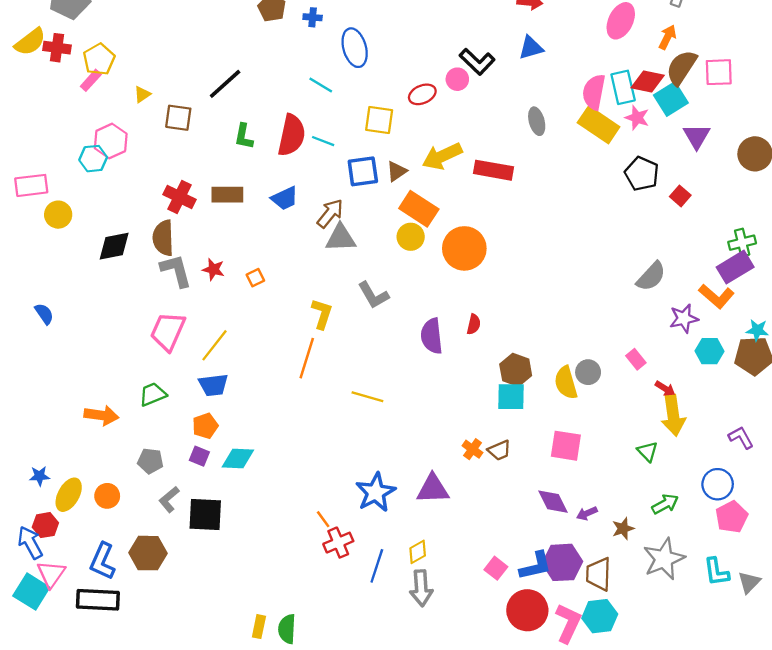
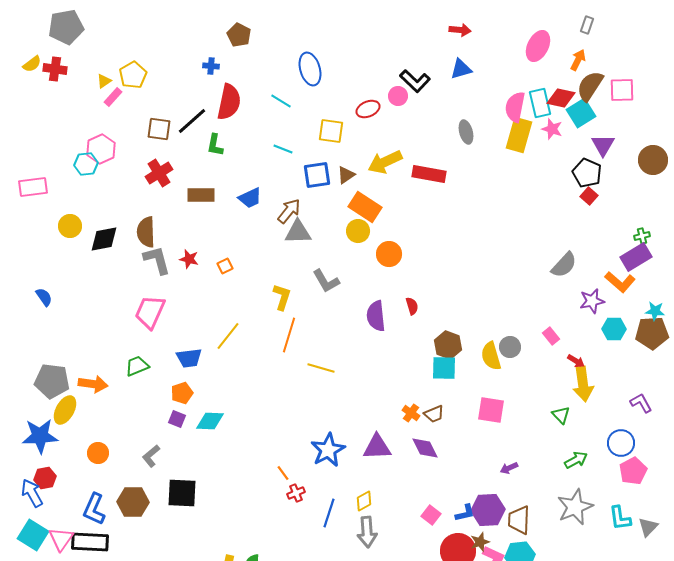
blue cross: (313, 17) -> (211, 66), moved
yellow semicircle: (30, 42) -> (32, 64), size x0.7
yellow pentagon: (99, 59) -> (133, 75), moved
pink rectangle: (91, 80) -> (113, 97), moved
black line: (225, 84) -> (192, 121), moved
yellow triangle: (142, 94) -> (104, 81), moved
yellow rectangle: (599, 125) -> (519, 135), turned 72
red semicircle: (292, 135) -> (229, 102), moved
black pentagon: (642, 174) -> (587, 173), moved
red cross: (180, 197) -> (159, 173), moved, turned 32
yellow circle: (58, 215) -> (70, 226), moved
green cross: (742, 243) -> (642, 236), size x0.7
orange circle: (464, 248) -> (389, 254), moved, size x0.7
red semicircle: (474, 324) -> (412, 306), turned -30
yellow line: (215, 345) -> (228, 336), moved
orange line: (307, 358) -> (289, 335), moved
gray pentagon: (150, 461) -> (52, 381), moved, size x1.6
blue star: (39, 476) -> (40, 436), size x2.0
yellow ellipse: (69, 495) -> (65, 410), moved
purple diamond: (553, 502) -> (425, 448), moved
black square: (205, 515) -> (182, 493), moved
brown star: (623, 529) -> (480, 542), moved
red cross: (338, 543) -> (296, 493), size x0.7
blue L-shape: (536, 566) -> (465, 513), size x0.7
pink triangle: (51, 574) -> (61, 539), moved

